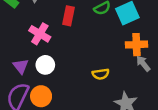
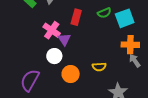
purple triangle: (21, 66) -> (64, 39), moved
orange circle: (41, 96) -> (71, 74), moved

